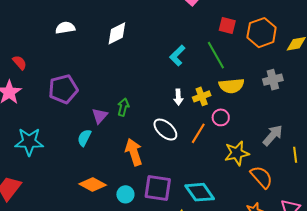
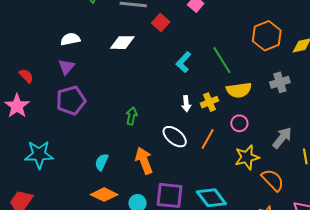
red square: (227, 25) -> (161, 22), moved, turned 30
white diamond: (117, 33) -> (122, 43), turned 30
purple triangle: (100, 116) -> (66, 67), moved
pink circle: (221, 117) -> (239, 123), moved
cyan semicircle: (84, 138) -> (102, 162), moved

